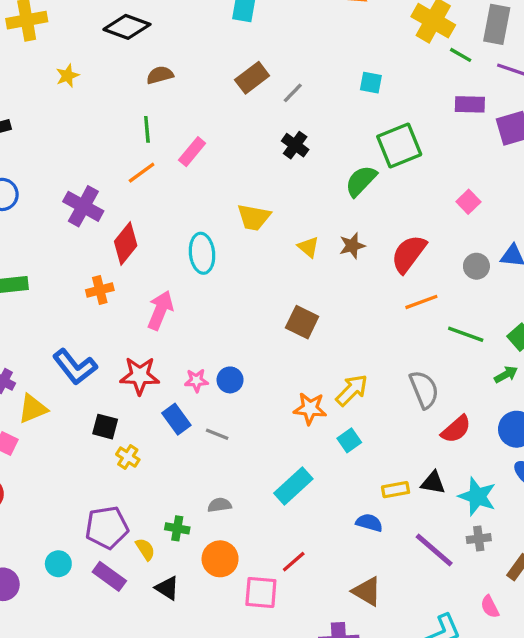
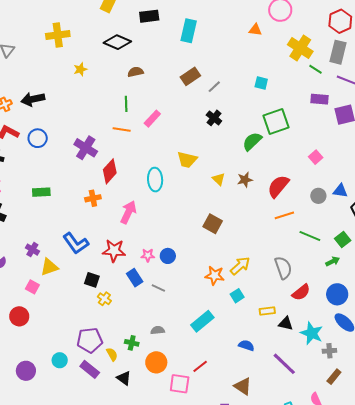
orange line: (142, 173) -> (122, 130), turned 42
yellow rectangle: (396, 490) -> (267, 311), moved
gray cross: (479, 539) -> (329, 351), moved

